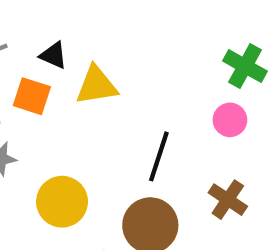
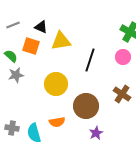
black line: (159, 156) -> (90, 60), moved
yellow circle: (62, 202) -> (56, 84), moved

